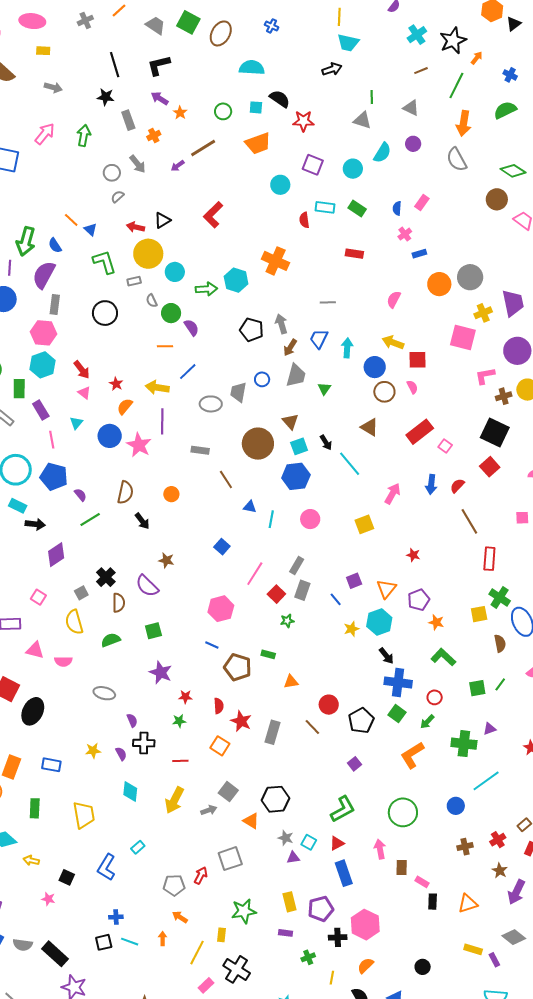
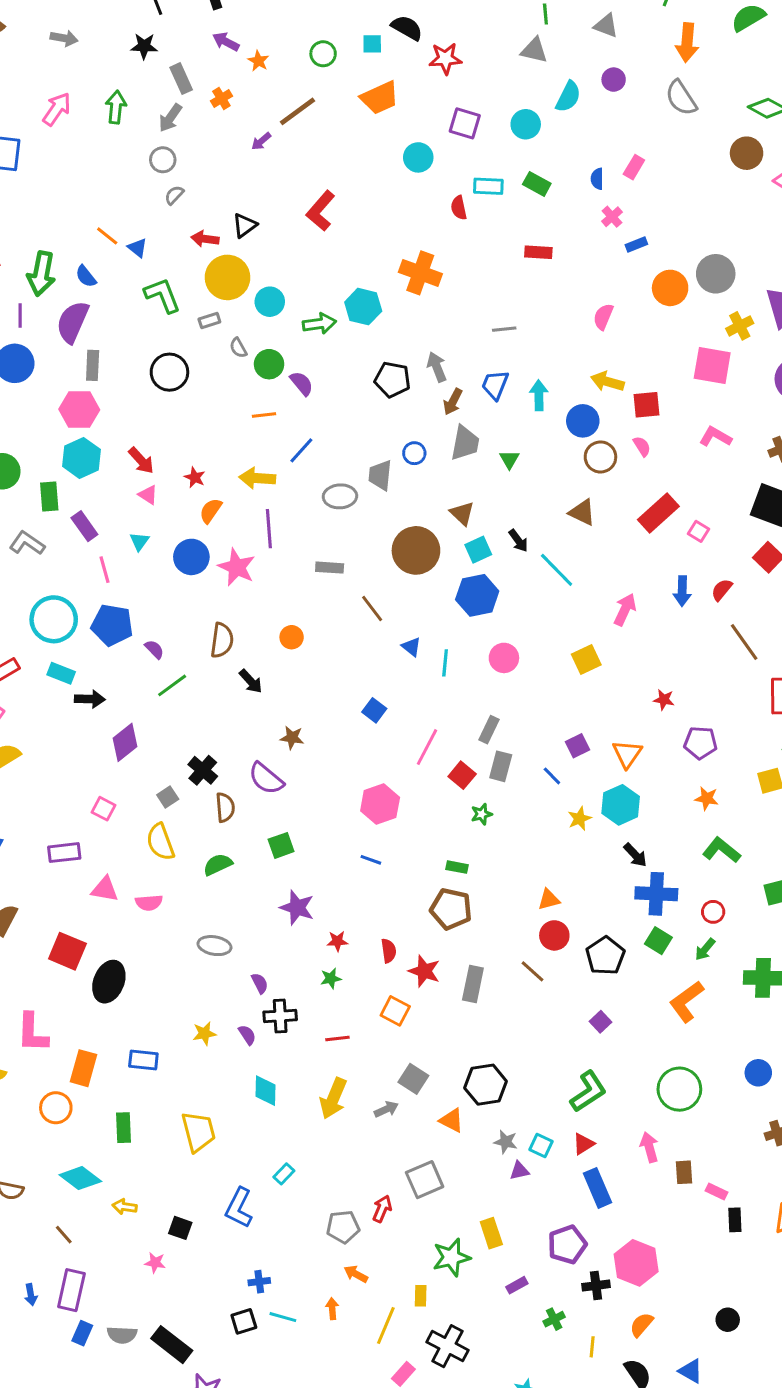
gray arrow: (138, 164) -> (170, 118), moved, turned 78
pink L-shape: (485, 376) -> (715, 437), moved, turned 45
blue triangle: (250, 507) -> (411, 647), turned 32
purple pentagon: (419, 600) -> (701, 743), moved, turned 30
brown pentagon: (238, 667) -> (451, 909), moved
orange triangle: (291, 682) -> (549, 900), moved
yellow rectangle: (290, 902) -> (491, 1233), moved
purple rectangle: (285, 933) -> (517, 1285), turned -32

